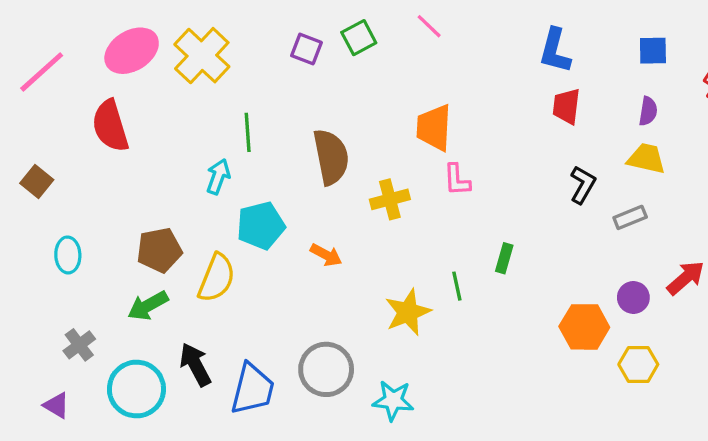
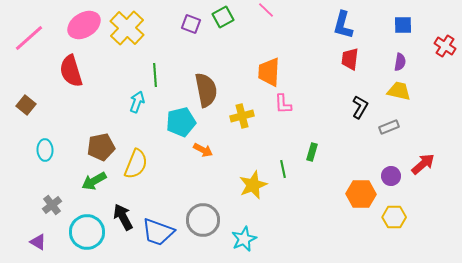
cyan pentagon: (261, 226) -> (181, 122), moved
blue trapezoid: (253, 389) -> (158, 232), turned 96
cyan star: (393, 400) -> (244, 239), turned -30

